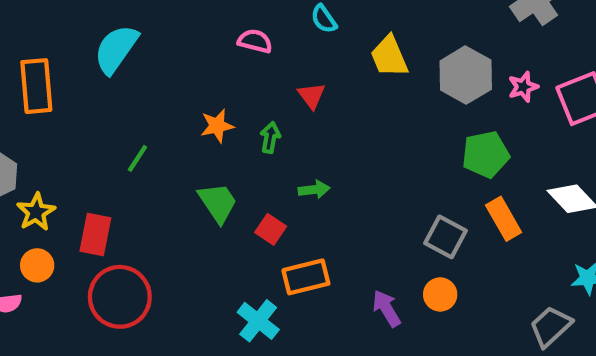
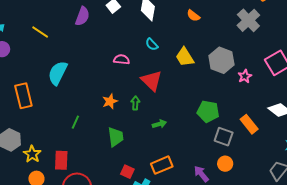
pink star: (523, 87) -> (245, 76), moved
red triangle: (312, 96) -> (152, 81), size x1.6
green pentagon: (486, 154) -> (208, 111), moved, turned 30
green trapezoid: (218, 203) -> (116, 137), turned 35
red square: (271, 229) -> (127, 172), moved

